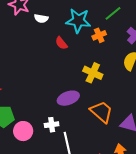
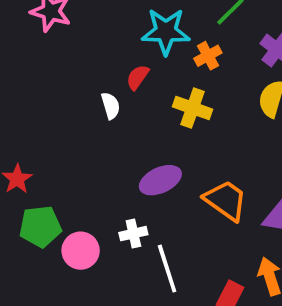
white semicircle: (41, 18) -> (111, 106), moved, turned -112
red semicircle: (61, 43) -> (138, 77), turned 80
yellow cross: (93, 73) -> (193, 108), moved

